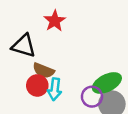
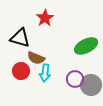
green ellipse: (107, 83) -> (86, 46), moved
red circle: (37, 85) -> (21, 71), moved

